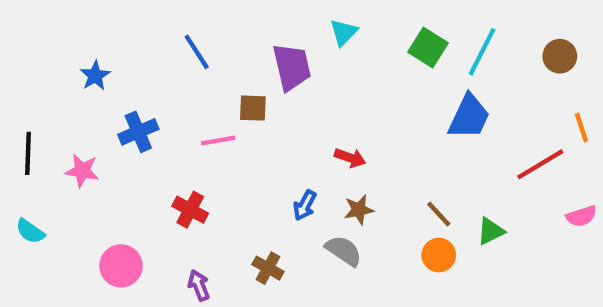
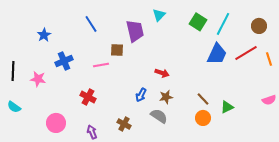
red line: (540, 164) -> (246, 53), moved

